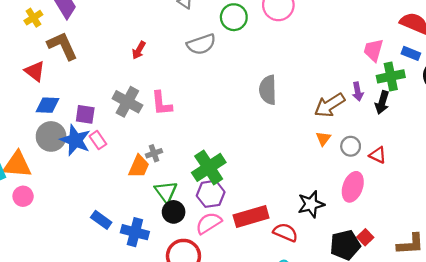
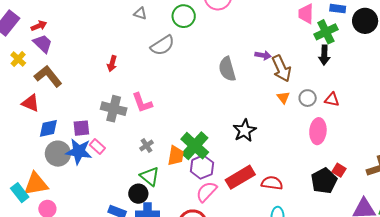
purple arrow: (358, 92) -> (263, 55), moved, turned -56
brown arrow: (330, 105) -> (281, 69), turned -68
orange trapezoid: (139, 166) -> (176, 156), moved
green triangle: (166, 192) -> (150, 176), moved
black star: (311, 204) -> (245, 131), moved
black circle: (174, 212) -> (138, 194), moved

